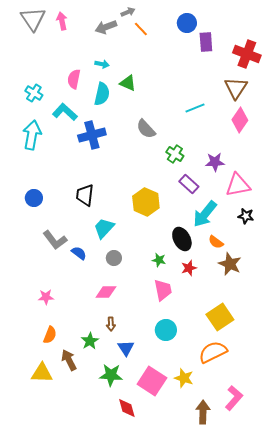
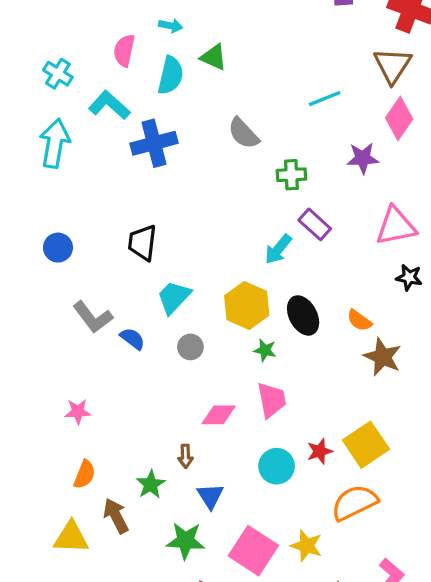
green cross: (175, 154) -> (291, 175), turned -36
purple star: (215, 162) -> (363, 158), moved
yellow hexagon: (146, 202) -> (247, 306), moved
cyan arrow: (205, 214) -> (278, 249), moved, size x0.7
red star: (189, 268) -> (320, 451), moved
pink diamond: (106, 292) -> (219, 415), moved

